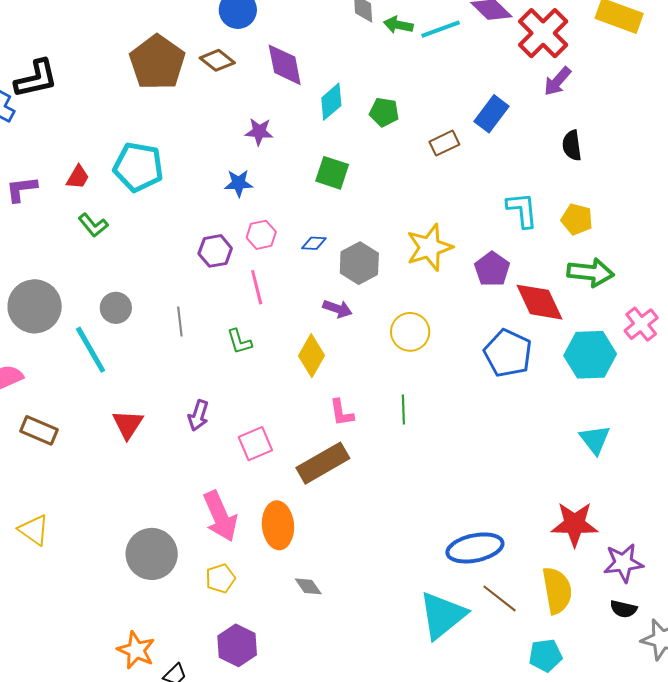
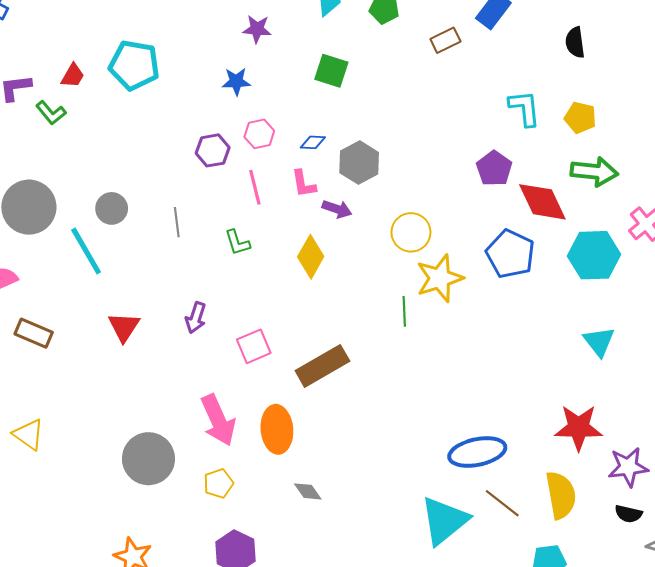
green L-shape: (93, 225) -> (51, 113), moved
yellow star: (429, 247) -> (440, 278), moved
pink L-shape: (341, 413) -> (304, 184), moved

